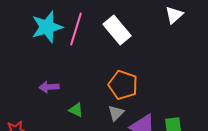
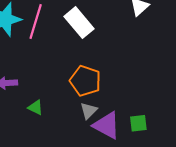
gray triangle: (116, 113) -> (89, 111), moved

